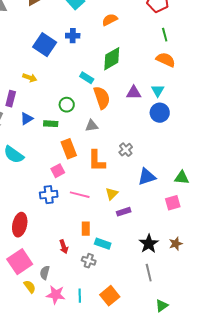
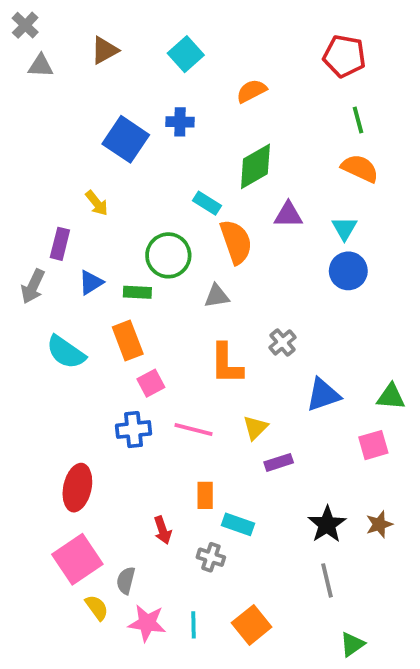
yellow arrow: (30, 78) -> (97, 203), turned 32
purple triangle: (134, 93) -> (288, 215), moved
green circle: (67, 105) -> (168, 255), size x1.5
orange rectangle: (69, 149) -> (128, 341), moved

